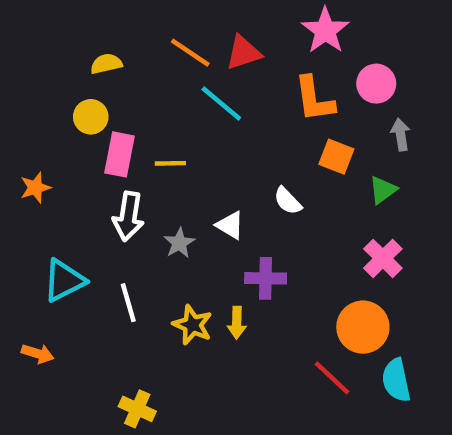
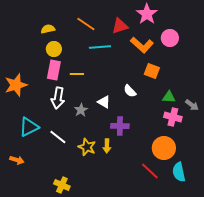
red triangle: (243, 53) -> (120, 26), moved
orange L-shape: (314, 99) -> (142, 45), turned -40
cyan line: (221, 104) -> (100, 47), turned -45
yellow circle: (91, 117) -> (54, 49), moved
gray arrow: (401, 135) -> (192, 105), moved, turned 136
orange star: (35, 188) -> (16, 85), size x1.6
green triangle: (383, 190) -> (169, 97), moved, turned 40
pink cross: (383, 258) -> (173, 117), turned -30
white line: (128, 303) -> (58, 137), turned -36

